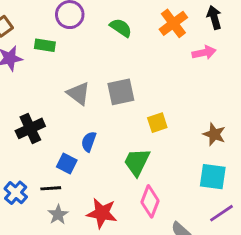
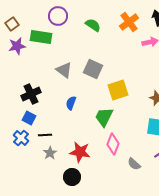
green rectangle: (45, 45) -> (41, 37), size x1.5
gray square: (121, 92) -> (93, 69), turned 36
yellow square: (157, 123) -> (118, 90), size x1.5
blue square: (67, 164) -> (29, 118), moved

